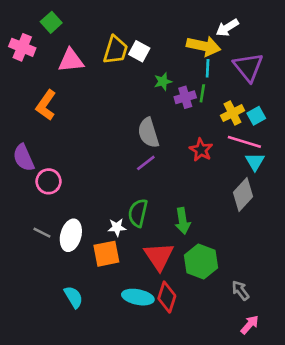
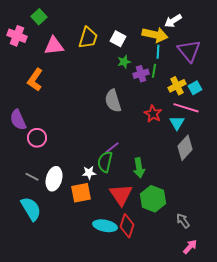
white square: (139, 51) -> (118, 39), moved
cyan triangle: (255, 162) -> (177, 123), moved
purple line: (146, 163) -> (112, 148), moved
cyan semicircle: (73, 297) -> (31, 209), moved, size x1.4

